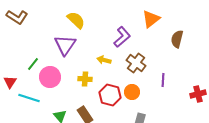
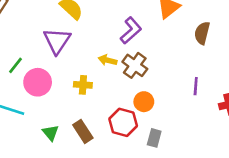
brown cross: (136, 63) -> (135, 65), moved
purple line: (163, 80) -> (196, 86), moved
red hexagon: (110, 95) -> (123, 122), moved

